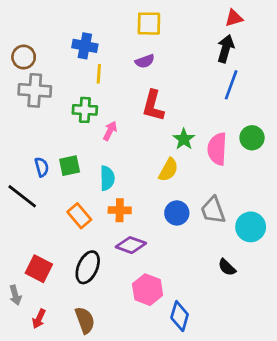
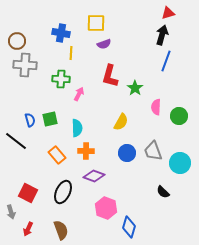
yellow square: (149, 24) -> (96, 23), moved
green circle: (252, 138) -> (179, 116), moved
green star: (184, 139) -> (135, 88), moved
pink semicircle: (217, 149) -> (156, 107), size x0.7

